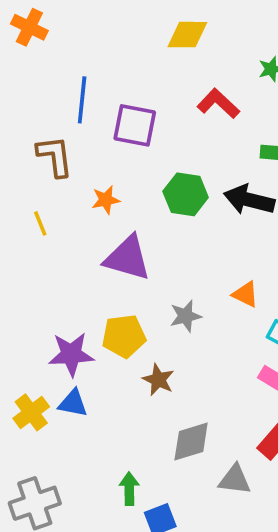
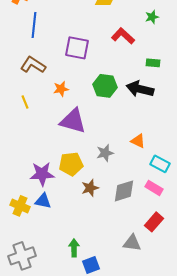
blue line: (82, 100) -> (34, 25), moved
brown L-shape: (55, 156) -> (33, 65), turned -50
brown star: (158, 380) -> (90, 188), turned 30
yellow cross: (31, 412) -> (20, 206), turned -30
gray diamond: (191, 441) -> (124, 191), moved

